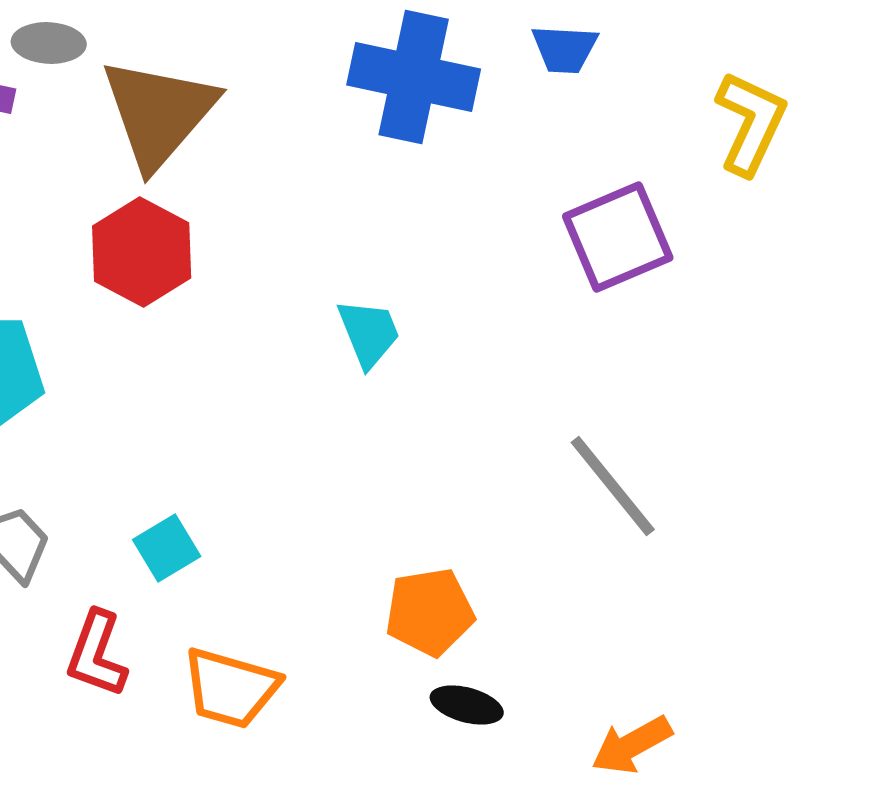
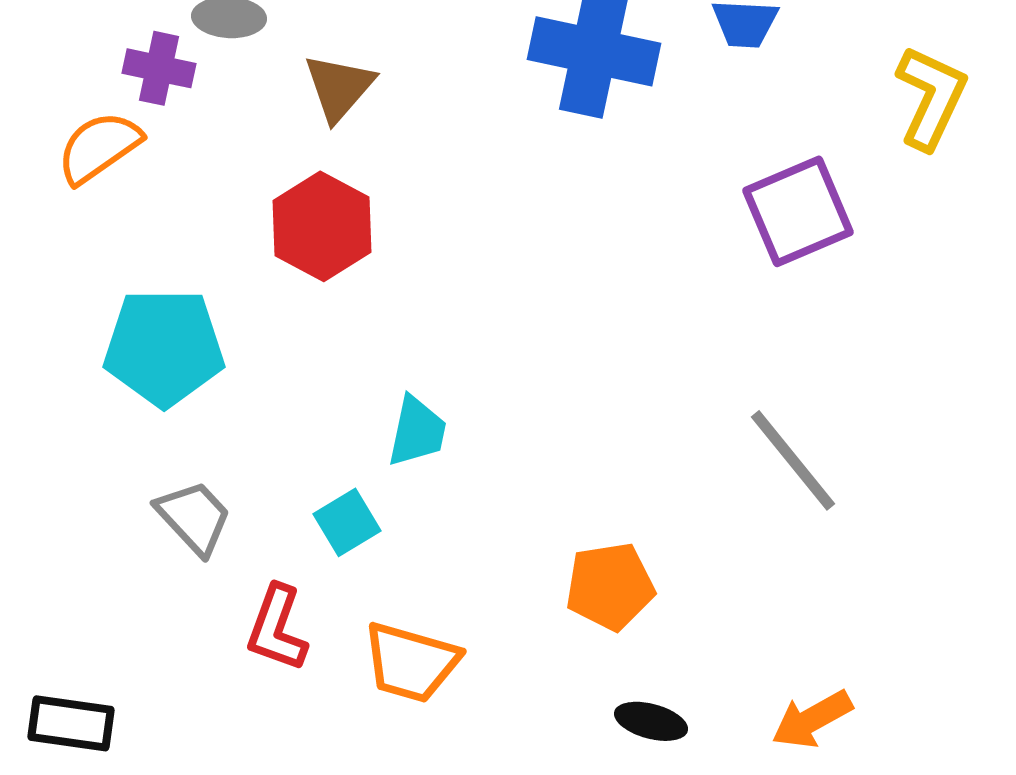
brown triangle: (159, 113) -> (339, 87), size x0.6
cyan trapezoid: (369, 333) -> (417, 431), moved, turned 34
black ellipse: (467, 705) -> (651, 721), moved

